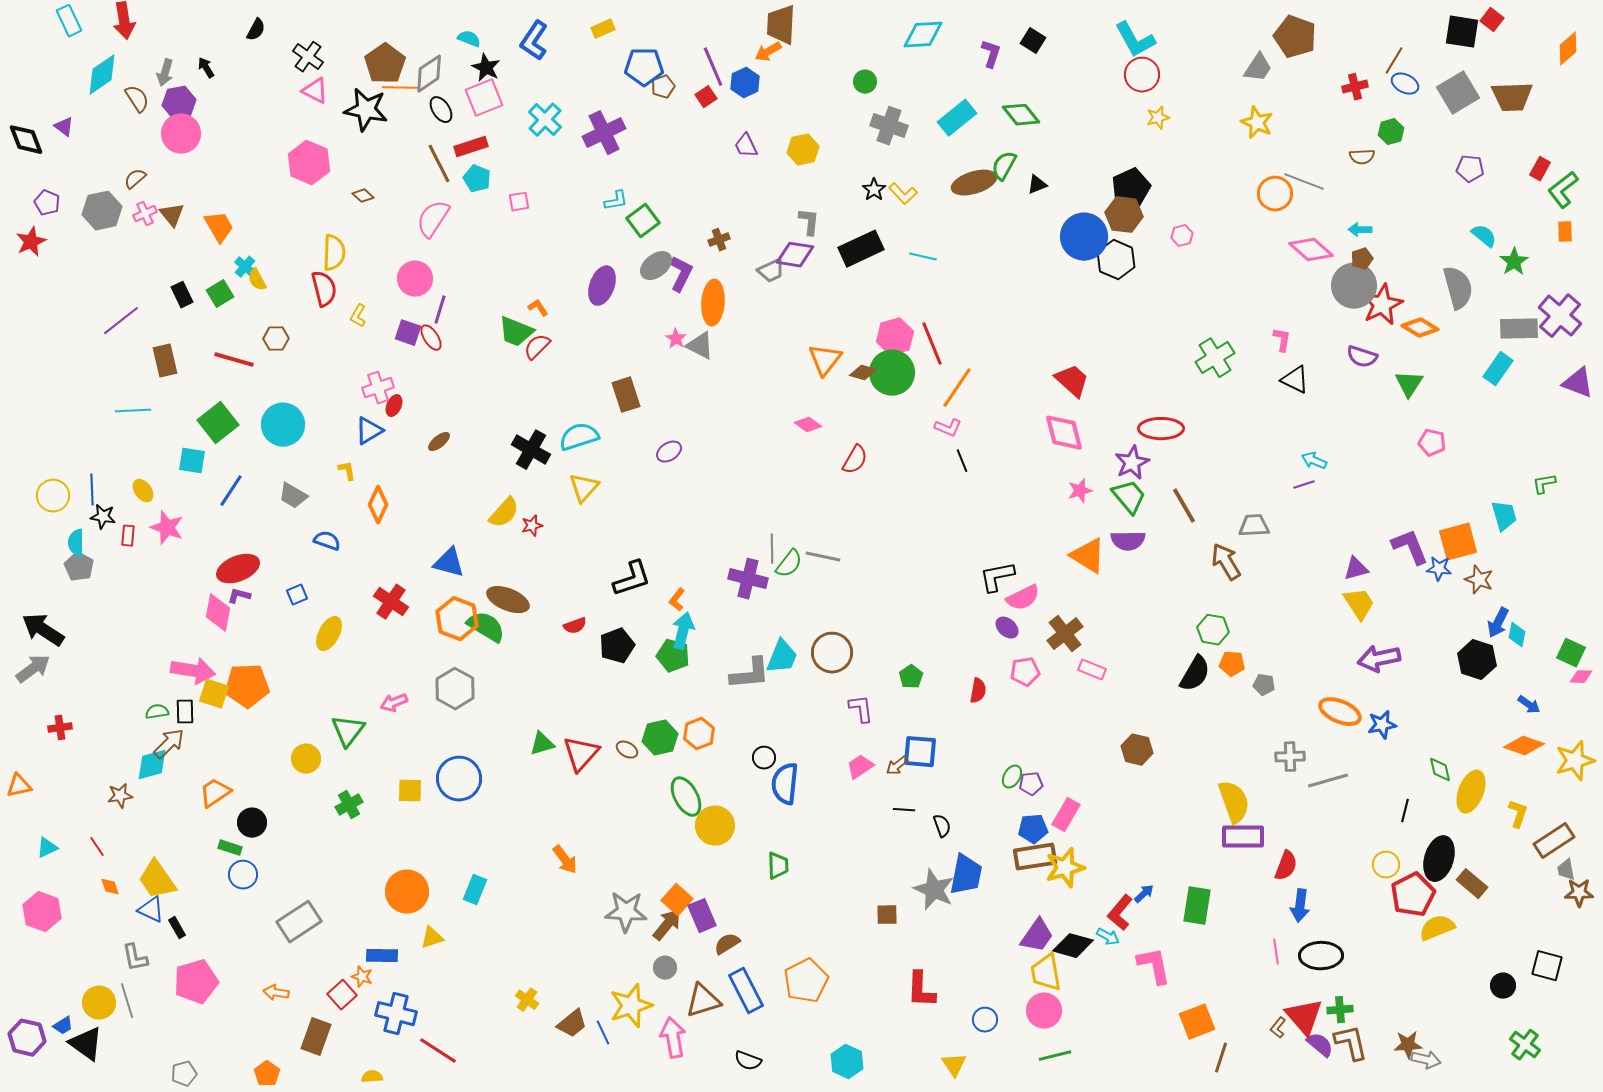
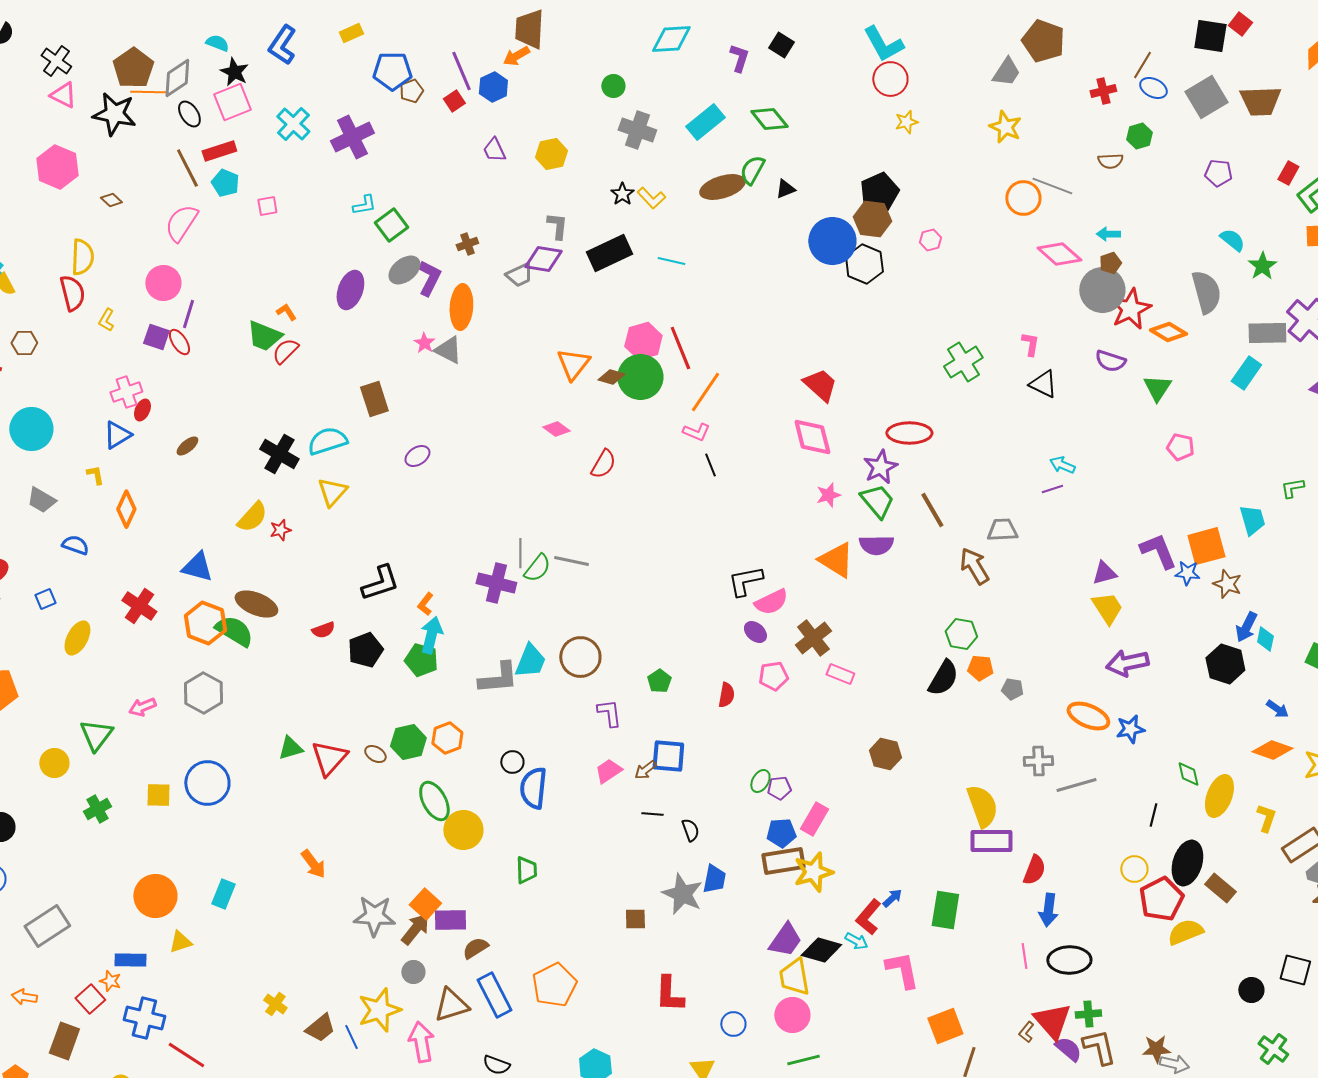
blue trapezoid: (966, 875) -> (714, 879), size x0.7
purple rectangle: (702, 916) -> (450, 920), turned -68

